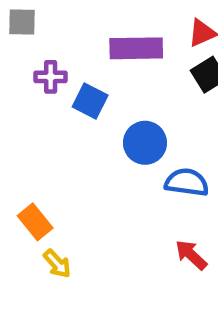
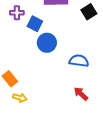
blue circle: (145, 143) -> (47, 43), moved
yellow arrow: (57, 264) -> (20, 98), turned -32

